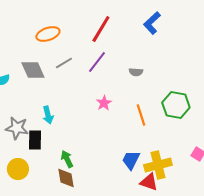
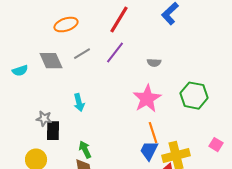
pink star: (104, 103) -> (147, 99), moved, size x1.8
cyan arrow: (48, 115) -> (79, 103), moved
orange line: (141, 115) -> (153, 133), moved
gray star: (17, 128) -> (44, 119), moved, size x0.7

